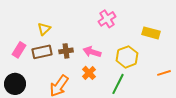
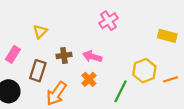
yellow rectangle: (151, 33) -> (167, 36), moved
brown rectangle: (42, 52) -> (38, 71), moved, turned -60
yellow hexagon: (127, 57) -> (144, 71), moved

